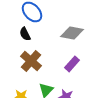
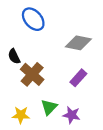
black semicircle: (25, 34) -> (14, 56), moved

